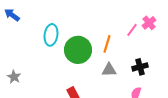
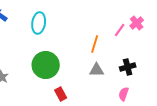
cyan ellipse: (51, 35) -> (39, 23), moved
green circle: (78, 50) -> (46, 65), moved

